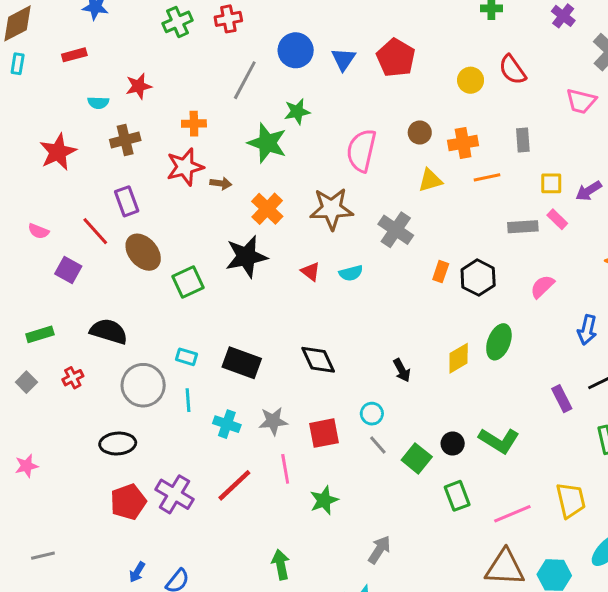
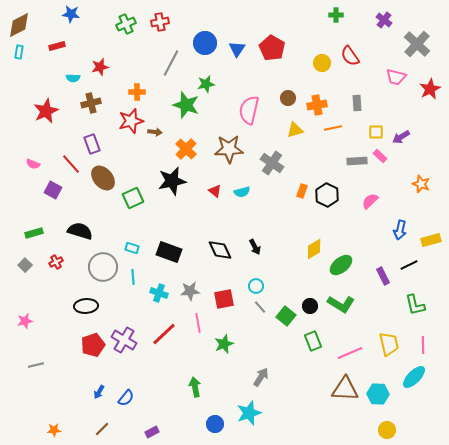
green ellipse: (499, 342) -> (341, 265), moved, turned 30
black arrow: (402, 370) -> (255, 247), moved
gray line: (43, 556) -> (36, 365), moved

